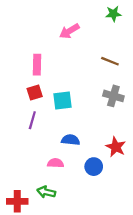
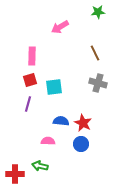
brown line: (110, 61) -> (95, 53), turned 42
red star: (116, 147) -> (83, 123), moved

